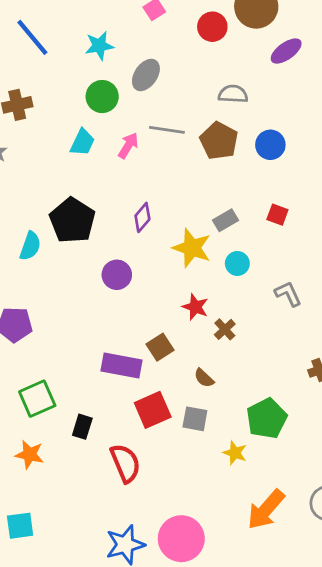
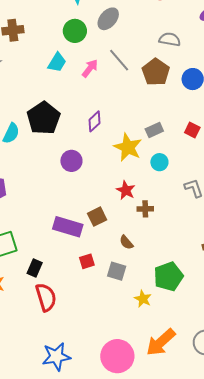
gray line: (167, 130) -> (119, 60), turned 35
brown cross: (225, 329) -> (145, 209), turned 35
red square: (153, 410) -> (87, 261), size x0.6
red semicircle: (125, 463) -> (46, 297), moved
pink circle: (181, 539) -> (117, 356), moved

